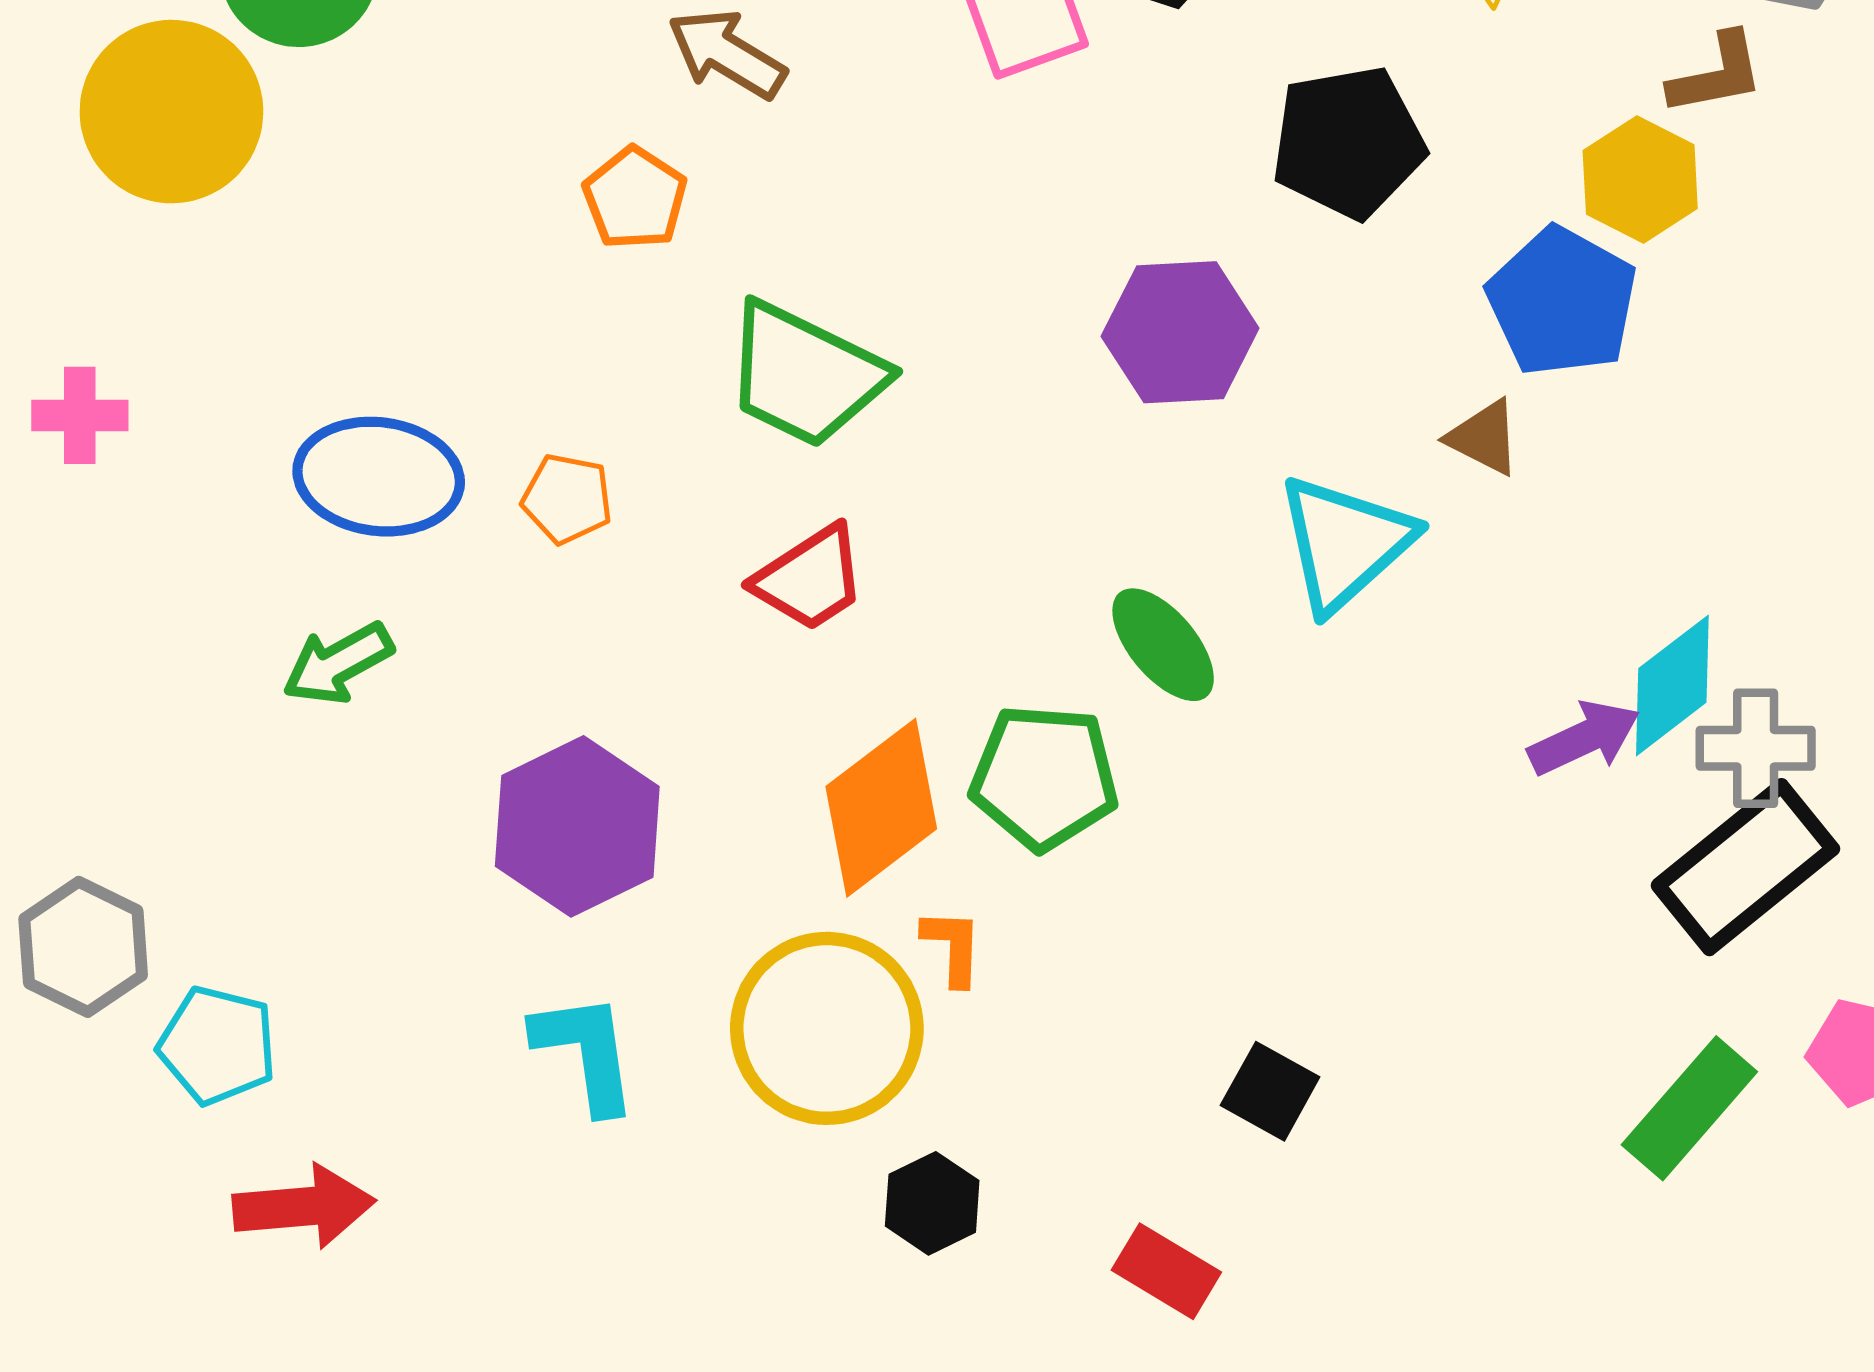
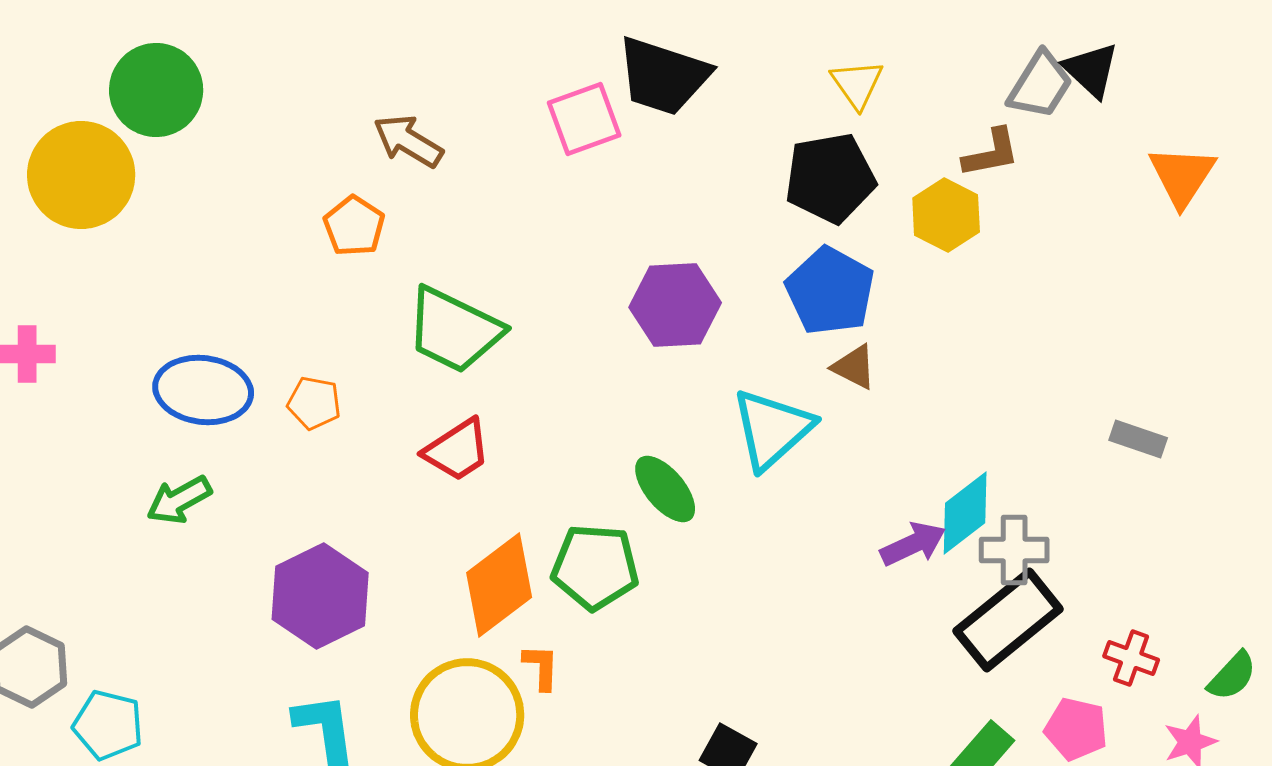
black pentagon: (1348, 142) -> (830, 178), moved
blue pentagon: (1562, 302) -> (830, 291), moved

